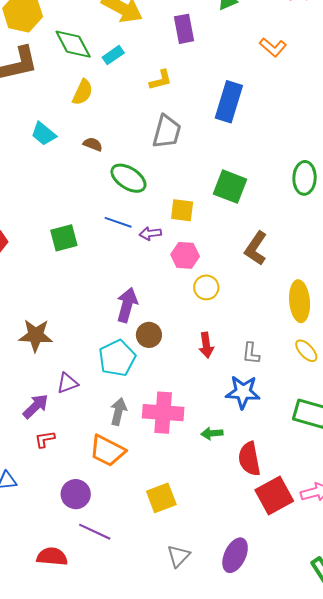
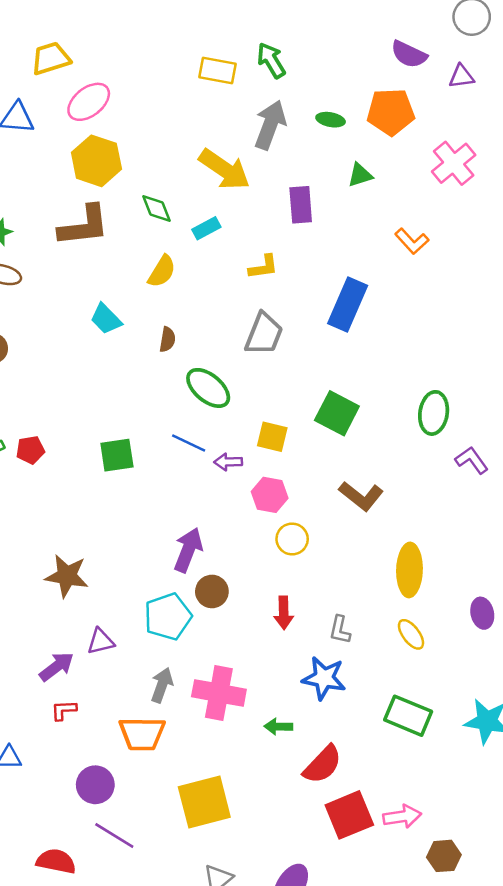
green diamond: (73, 44) -> (156, 208), size x0.7
brown semicircle: (93, 144) -> (167, 339), turned 72
brown L-shape: (256, 248) -> (361, 496), turned -92
orange trapezoid: (107, 451) -> (142, 734), turned -33
red semicircle: (249, 459) -> (323, 765), turned -132
yellow square: (161, 498) -> (204, 802), size x1.4

